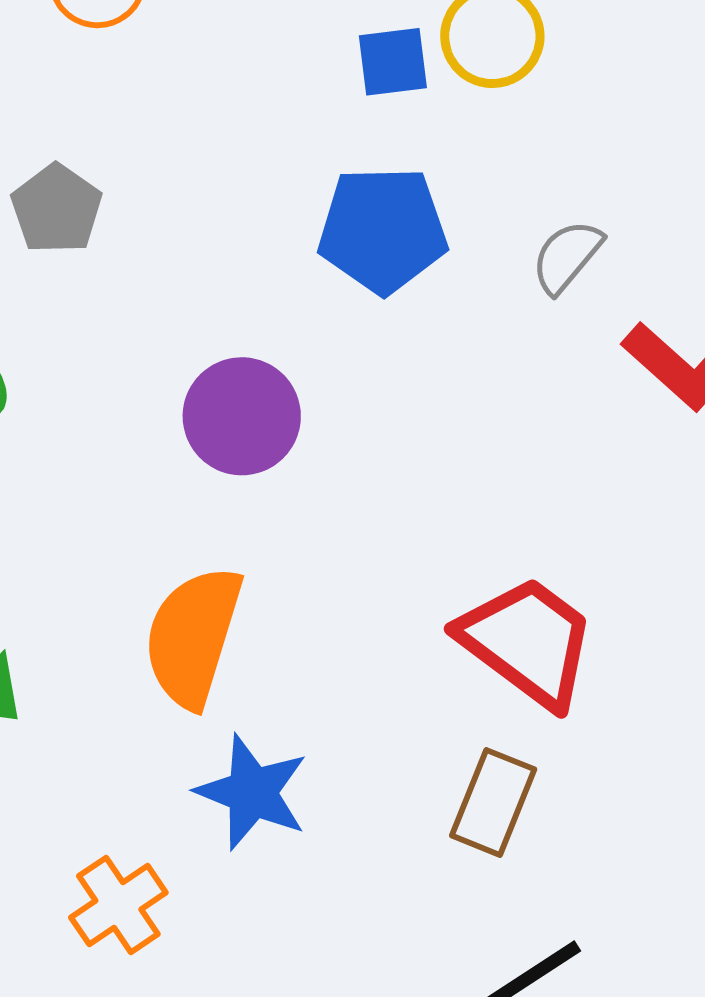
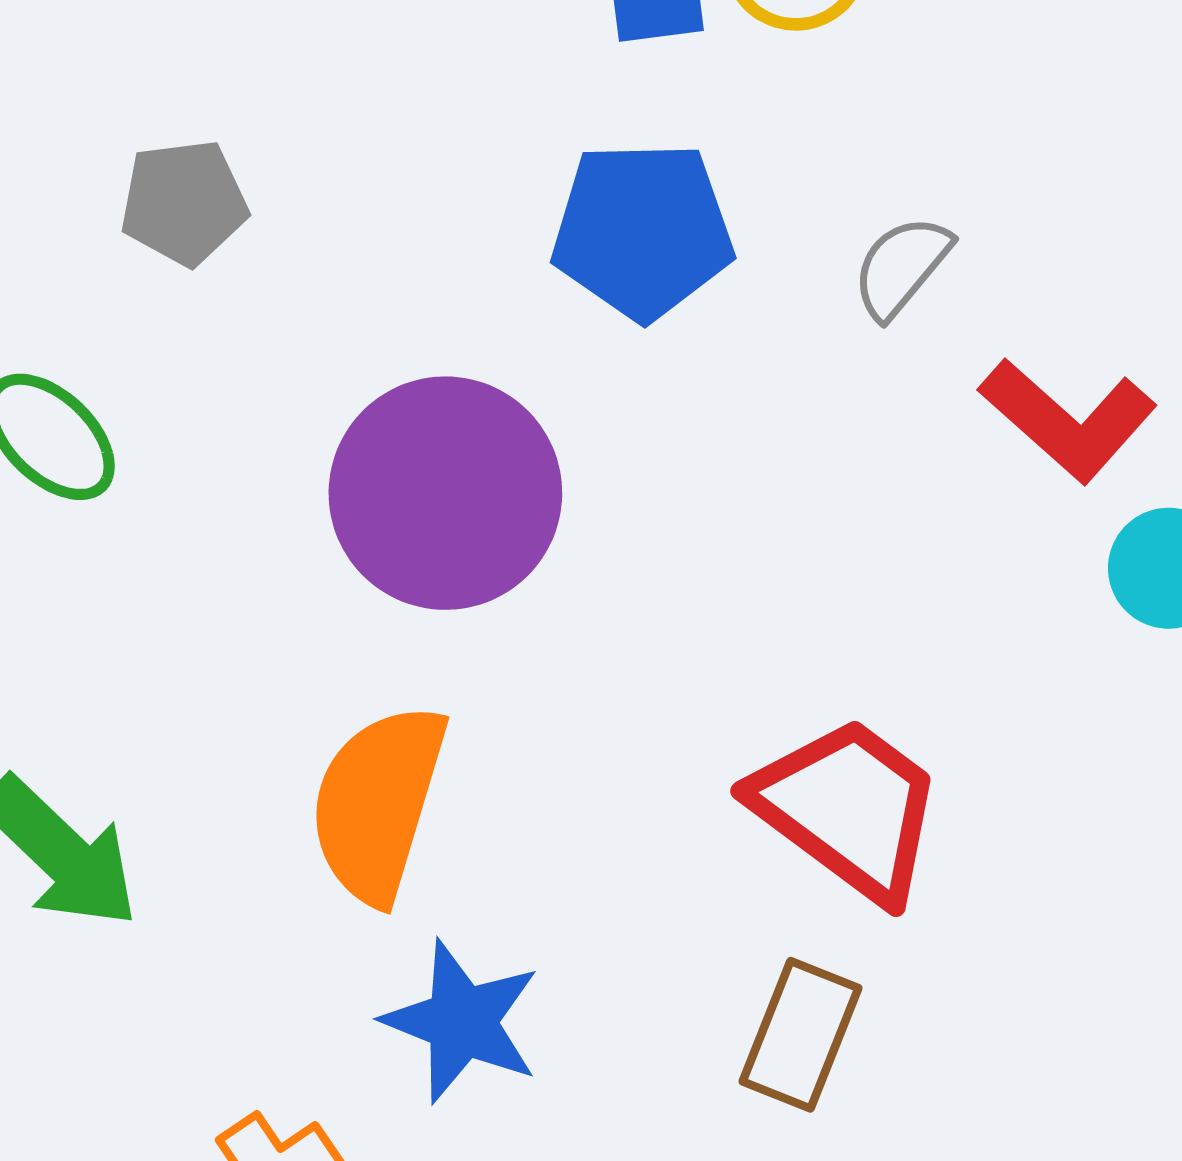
gray pentagon: (56, 209) -> (184, 202), turned 30
purple circle: (242, 416) -> (445, 493), size x1.4

